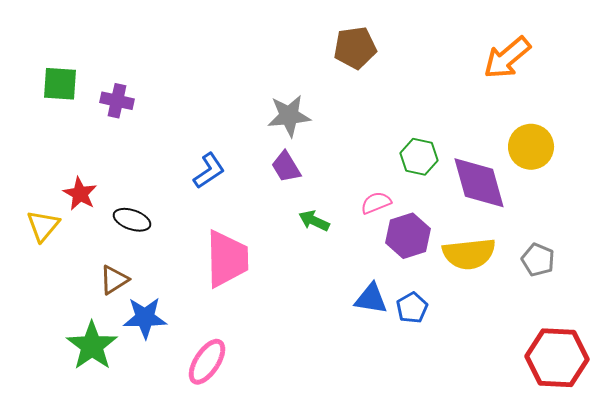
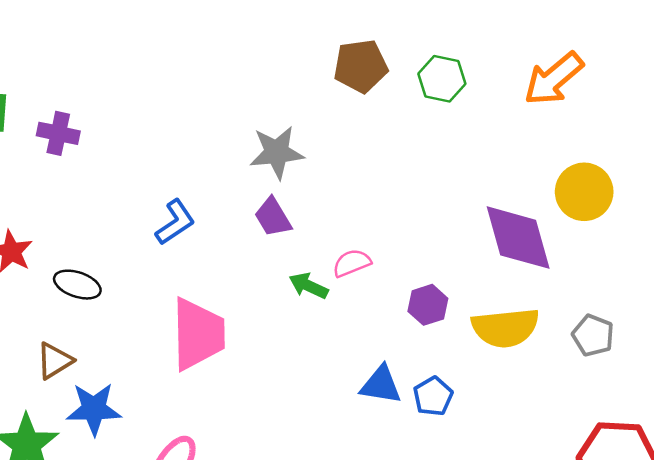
green hexagon: (419, 157) -> (442, 79), moved
pink semicircle: (376, 203) -> (352, 263), moved
purple hexagon: (408, 236) -> (428, 305), size x0.7

